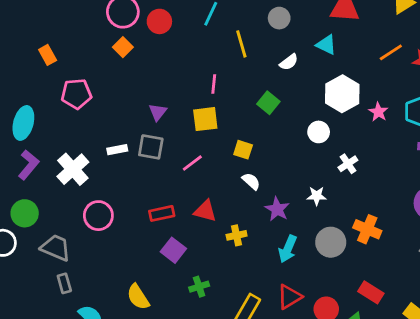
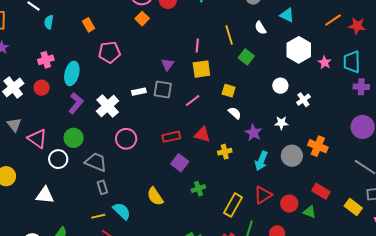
yellow line: (241, 44) -> (229, 35), moved
white semicircle: (289, 62) -> (260, 28), turned 96
pink line: (214, 84) -> (197, 45), moved
white circle: (319, 132) -> (280, 86), moved

